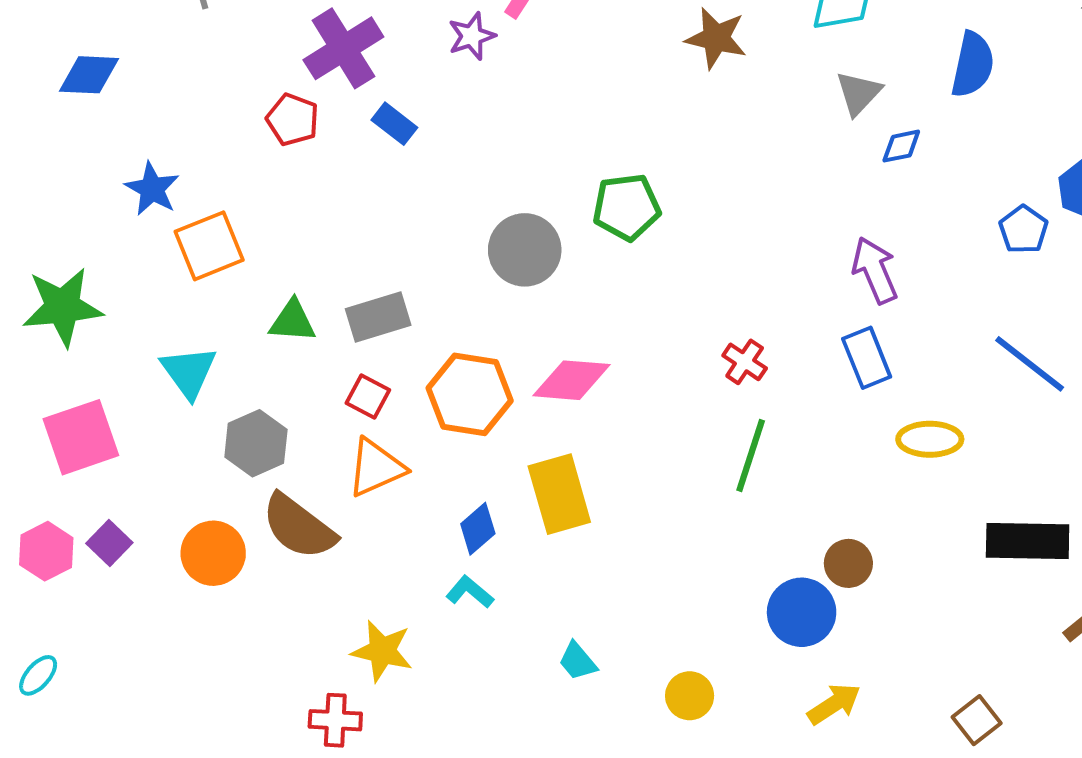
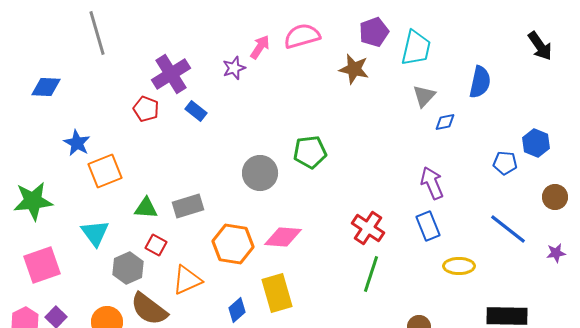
blue pentagon: (1023, 230) -> (505, 163), turned -30
red cross: (745, 362) -> (368, 228), size x1.5
red square: (368, 396) -> (156, 245), moved

